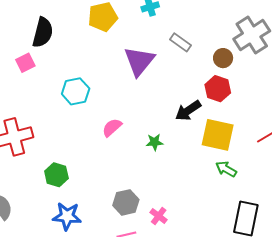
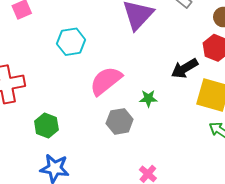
pink semicircle: (112, 127) -> (106, 81), size x1.6
gray hexagon: (126, 202) -> (120, 121), moved

